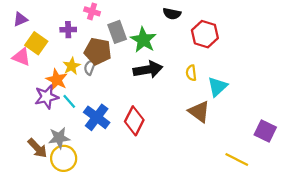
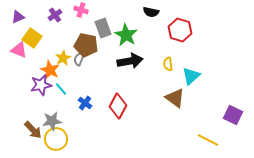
purple cross: (68, 30) -> (55, 15), moved, turned -32
blue cross: (97, 117) -> (85, 103), size x0.6

